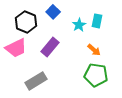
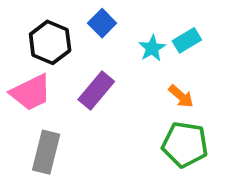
cyan rectangle: (97, 21) -> (187, 40), turned 48
gray rectangle: (36, 81) -> (46, 152), moved, turned -45

